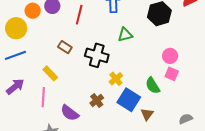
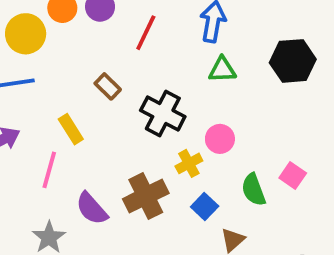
green triangle: (125, 35) -> (222, 70), moved
pink circle: (170, 56) -> (220, 139), moved
brown cross: (97, 100) -> (146, 196), size x1.6
blue square: (129, 100) -> (205, 207), size x0.6

